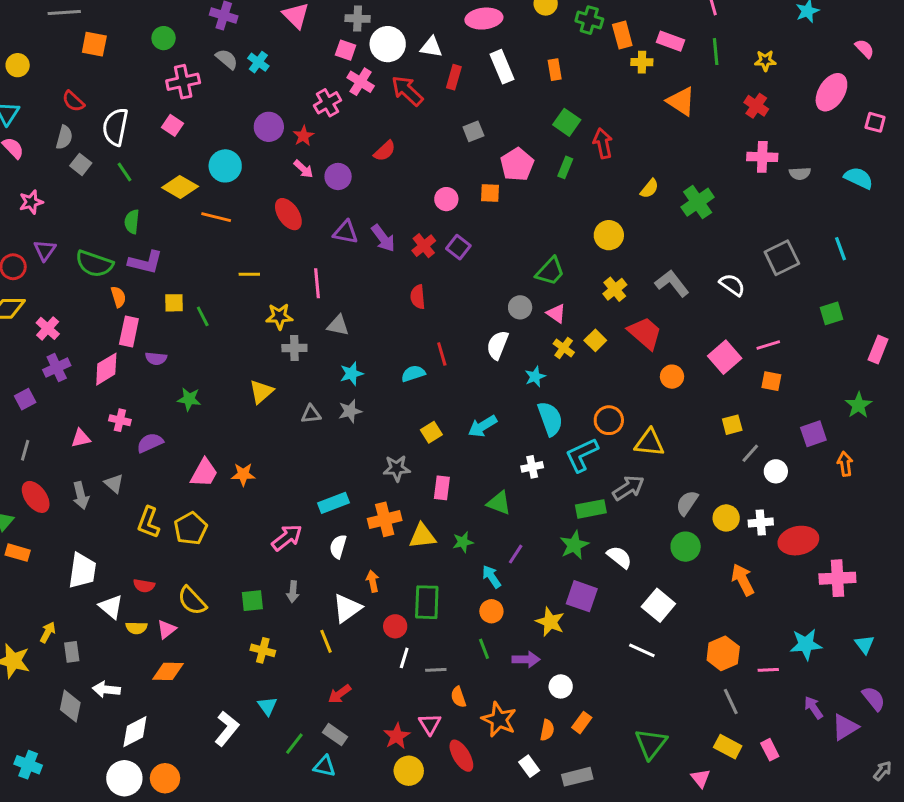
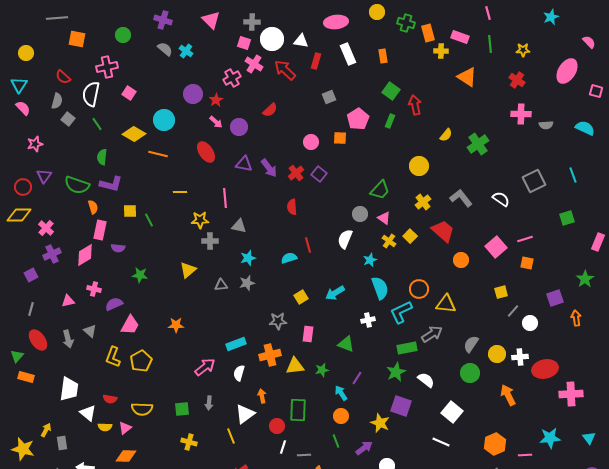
pink cross: (183, 82) -> (107, 67), moved
pink trapezoid: (204, 473) -> (130, 325), moved
yellow semicircle: (192, 601) -> (142, 409), turned -45
purple arrow: (526, 659) -> (364, 448), turned -36

